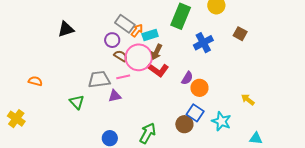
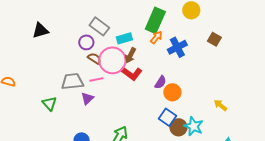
orange arrow: (137, 30) -> (156, 37), moved
purple triangle: (115, 96) -> (87, 98), turned -32
brown circle: (184, 124) -> (178, 127), moved

